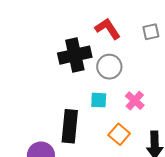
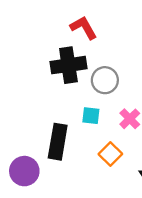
red L-shape: (108, 29) -> (84, 28), moved

